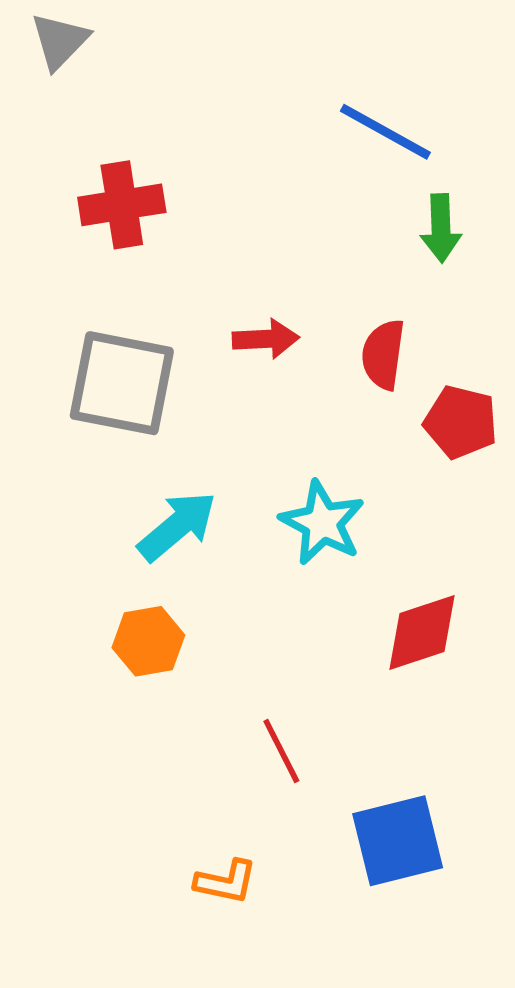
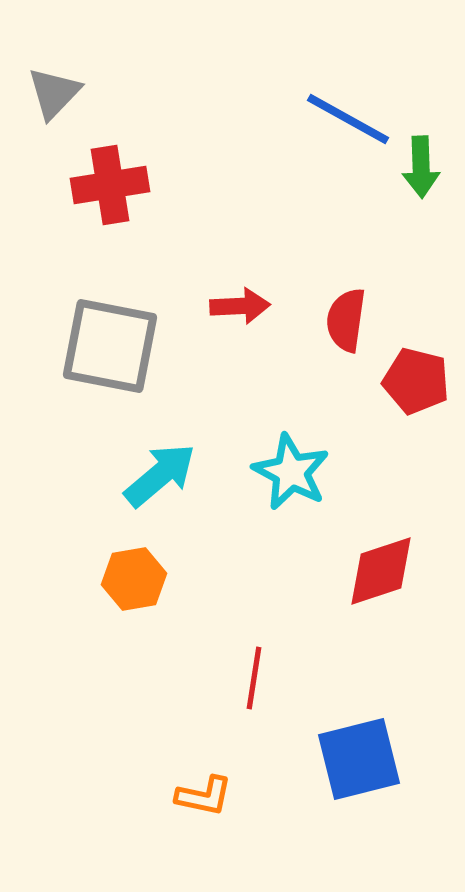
gray triangle: (60, 41) -> (54, 93), moved
green arrow: (441, 228) -> (421, 167), moved
red line: (281, 751) -> (254, 678), turned 36

